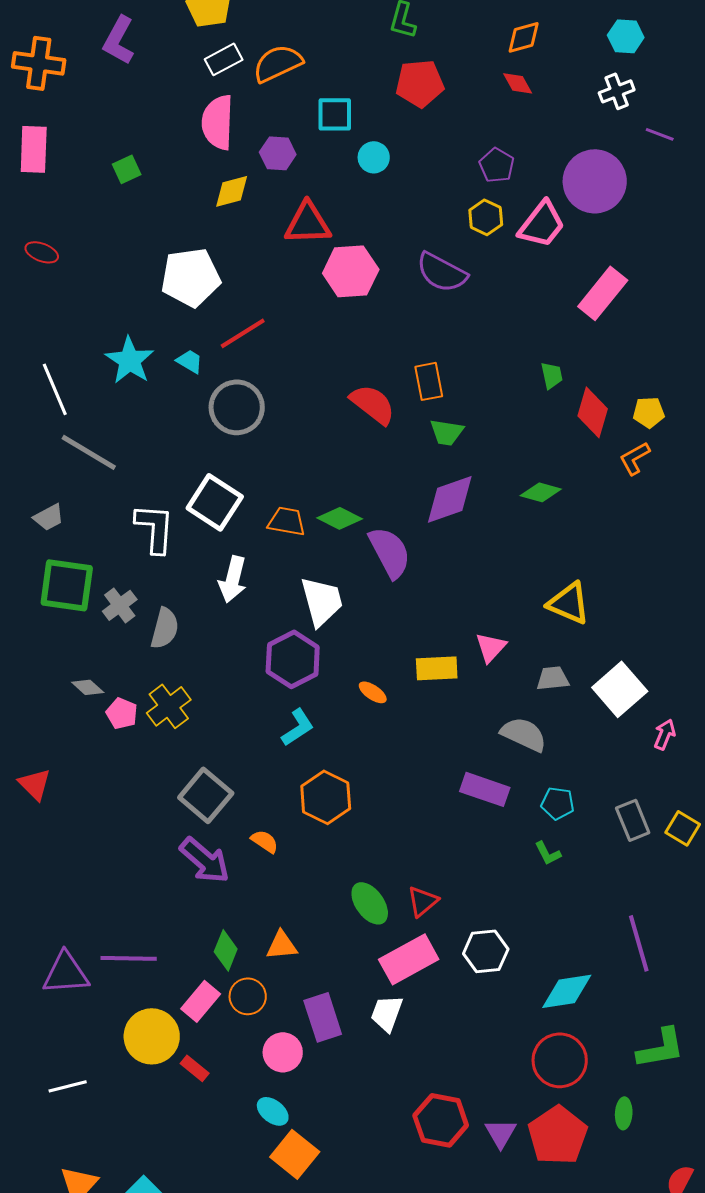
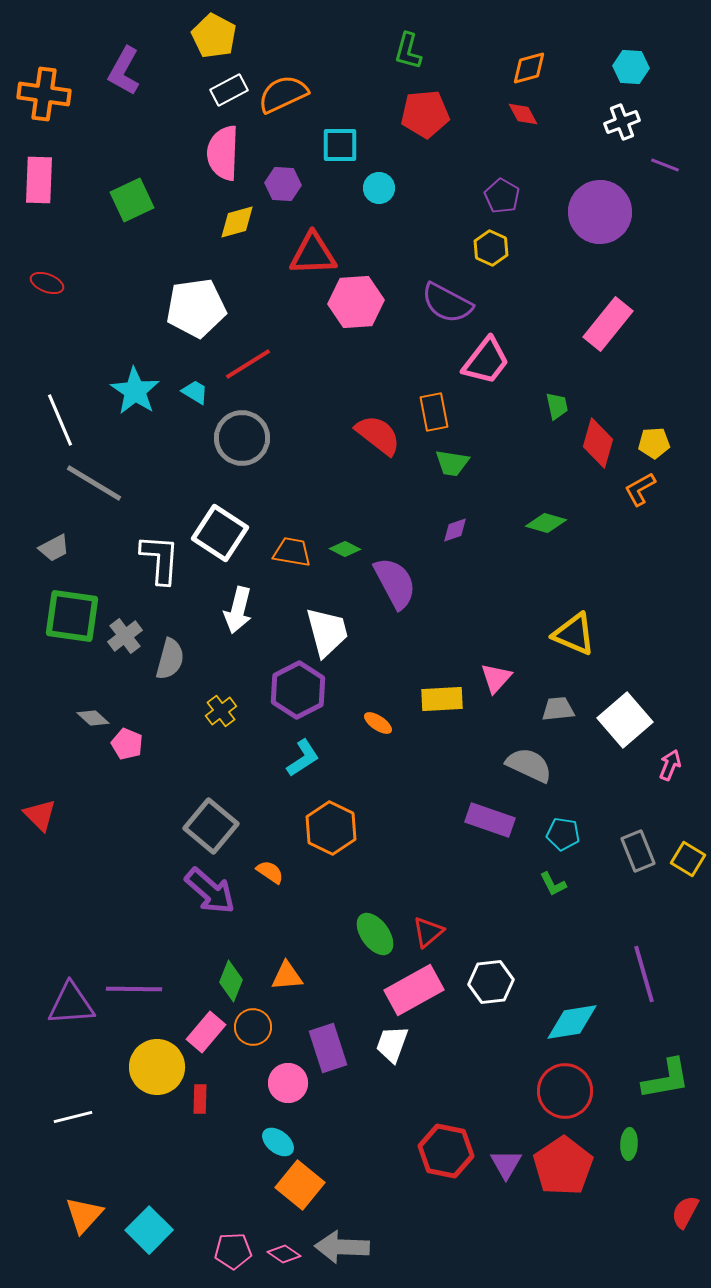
green square: (127, 169) -> (132, 200), size x1.5
pink trapezoid: (542, 224) -> (486, 361), moved
purple diamond: (450, 499) -> (455, 530), size x0.5
green diamond: (340, 518) -> (345, 549), size x0.7
yellow cross: (169, 706) -> (221, 711), moved, size x0.7
red rectangle: (195, 1068) -> (200, 1099), turned 52

